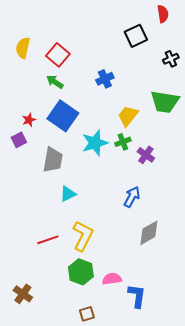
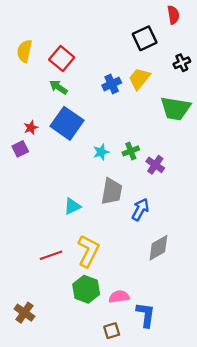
yellow trapezoid: (128, 116) -> (139, 79), moved
cyan star: (95, 143) -> (101, 152), size x0.6
gray trapezoid: (53, 160) -> (112, 191), moved
brown square: (87, 314) -> (112, 331), moved

